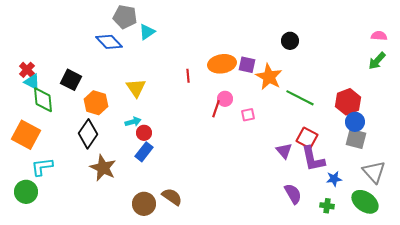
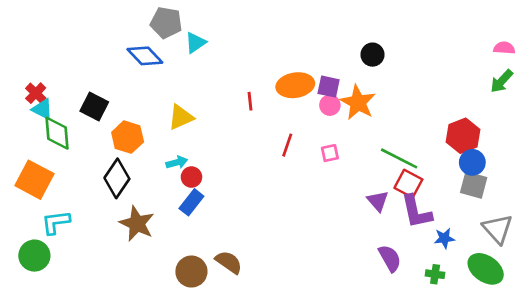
black circle: (290, 41) -> (372, 55), moved
yellow triangle: (136, 88) -> (181, 117), turned 40
green line: (300, 98) -> (399, 158), moved
pink circle: (225, 99) -> (330, 105), moved

